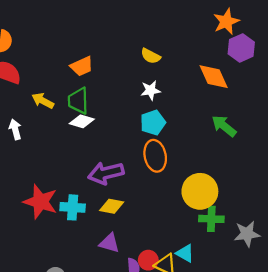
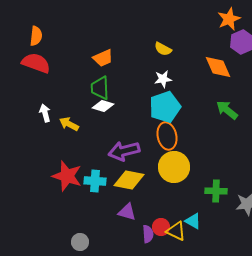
yellow arrow: (43, 101) -> (69, 124), moved
cyan pentagon: (153, 123) -> (165, 107), size x1.4
yellow circle: (200, 191) -> (174, 167), moved
yellow diamond: (112, 206) -> (129, 180), size x1.4

